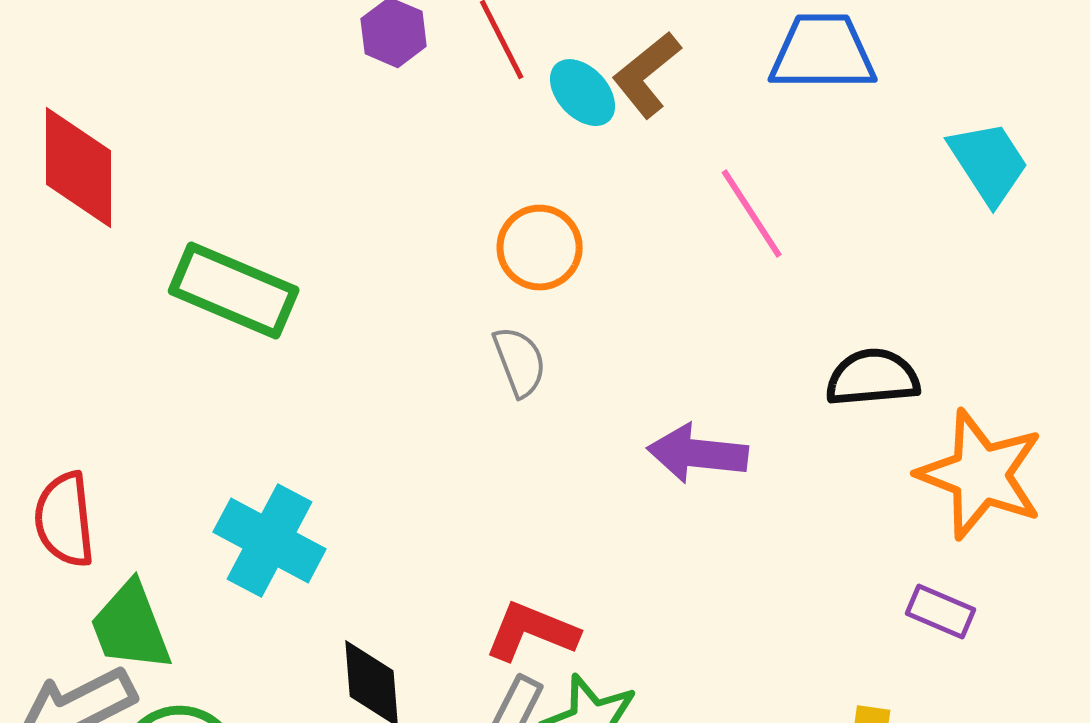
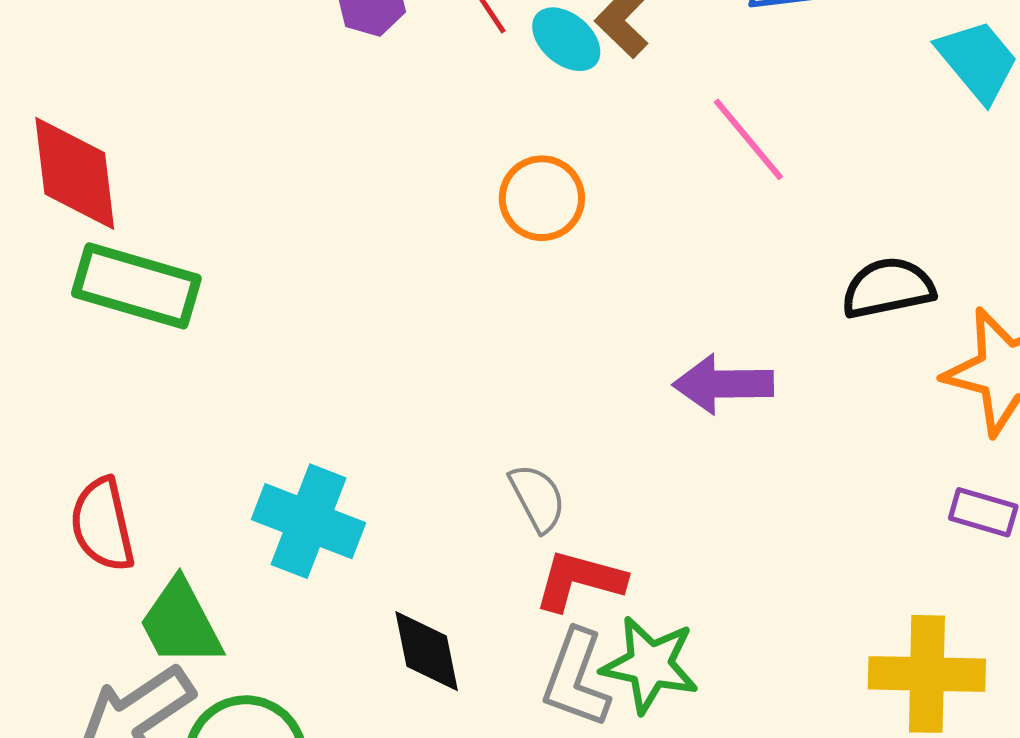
green rectangle: (234, 291) -> (136, 286), moved
gray semicircle: (520, 362) -> (537, 498), moved

